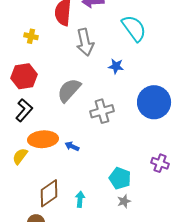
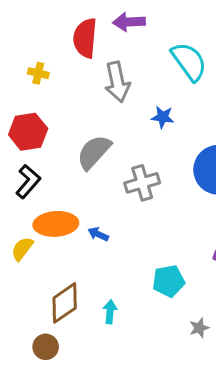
cyan pentagon: (120, 178) -> (169, 281), turned -30
gray star: (124, 201) -> (199, 328), moved

